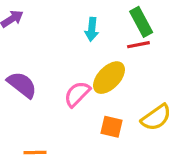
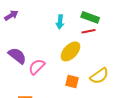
green rectangle: (141, 22) -> (90, 17), turned -42
pink semicircle: (77, 94) -> (37, 67), moved

